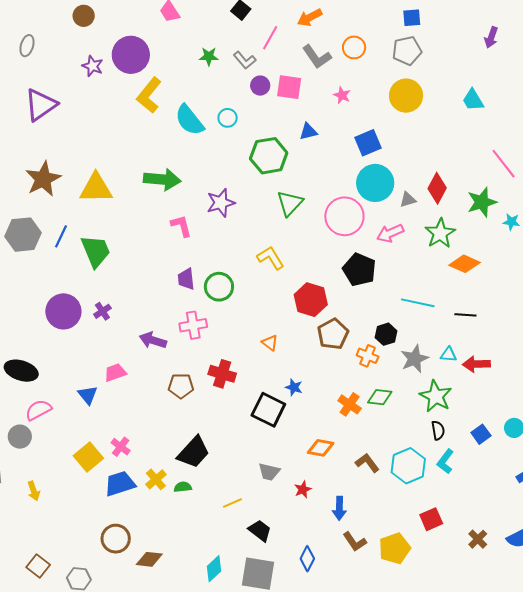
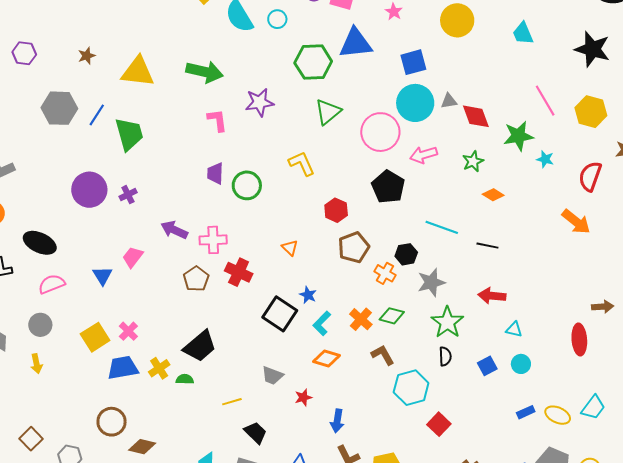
blue triangle: (308, 132) -> (356, 43), size x1.8
brown star: (43, 179) -> (87, 56), size x0.5
red diamond: (437, 188) -> (476, 116), turned -56
gray triangle: (408, 200) -> (449, 101), moved
green star: (440, 233) -> (473, 161), size x0.7
orange diamond: (465, 264) -> (493, 195), size x0.7
red hexagon: (311, 300) -> (336, 210), size x0.7
pink cross: (193, 325) -> (213, 240), moved
cyan triangle: (449, 355) -> (514, 330), moved
pink trapezoid: (115, 373) -> (133, 257), turned -40
brown pentagon: (181, 386) -> (196, 279), turned 30
gray circle: (20, 437) -> (40, 325), moved
cyan L-shape: (445, 461) -> (322, 323), moved
brown L-shape: (367, 463) -> (383, 355), moved
red square: (431, 519) -> (439, 424), moved, turned -30

